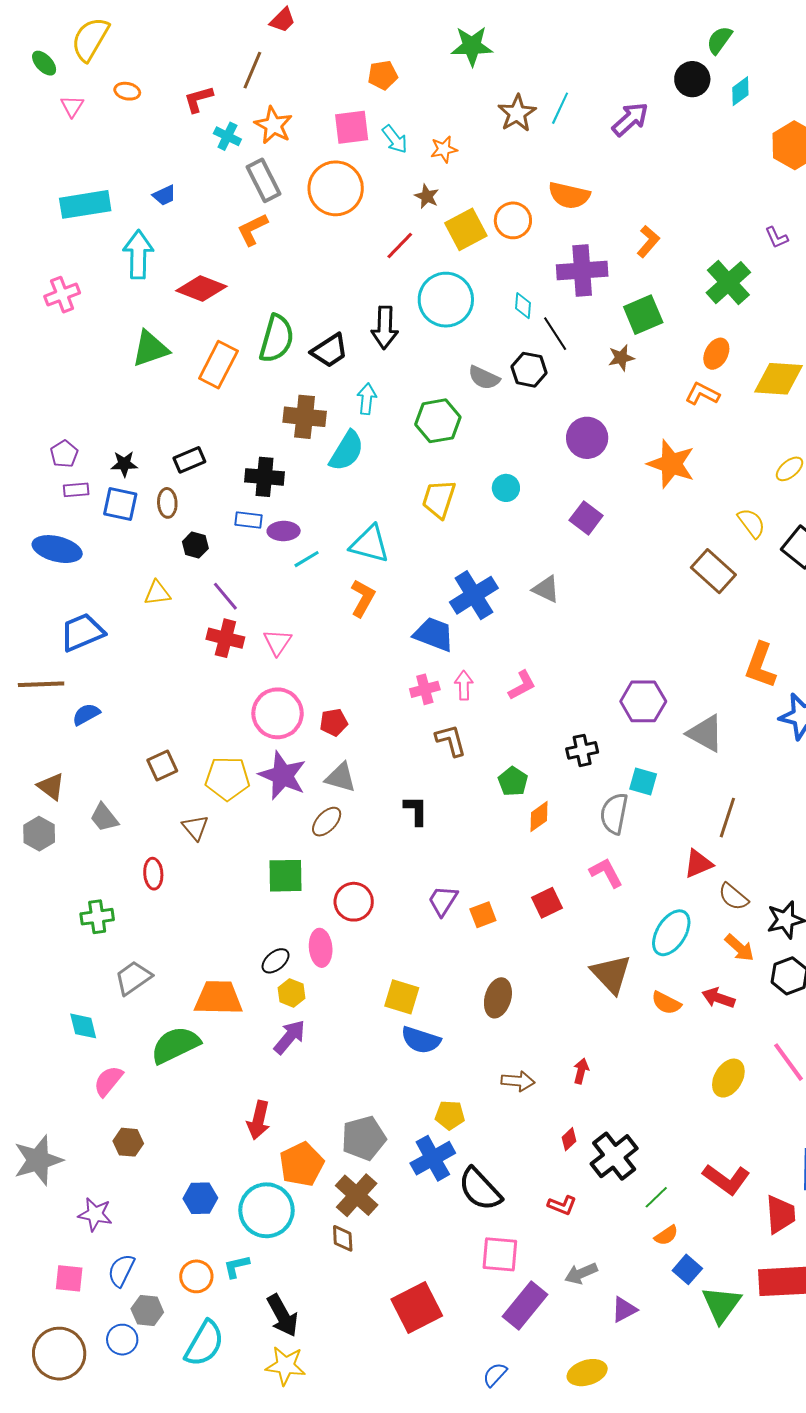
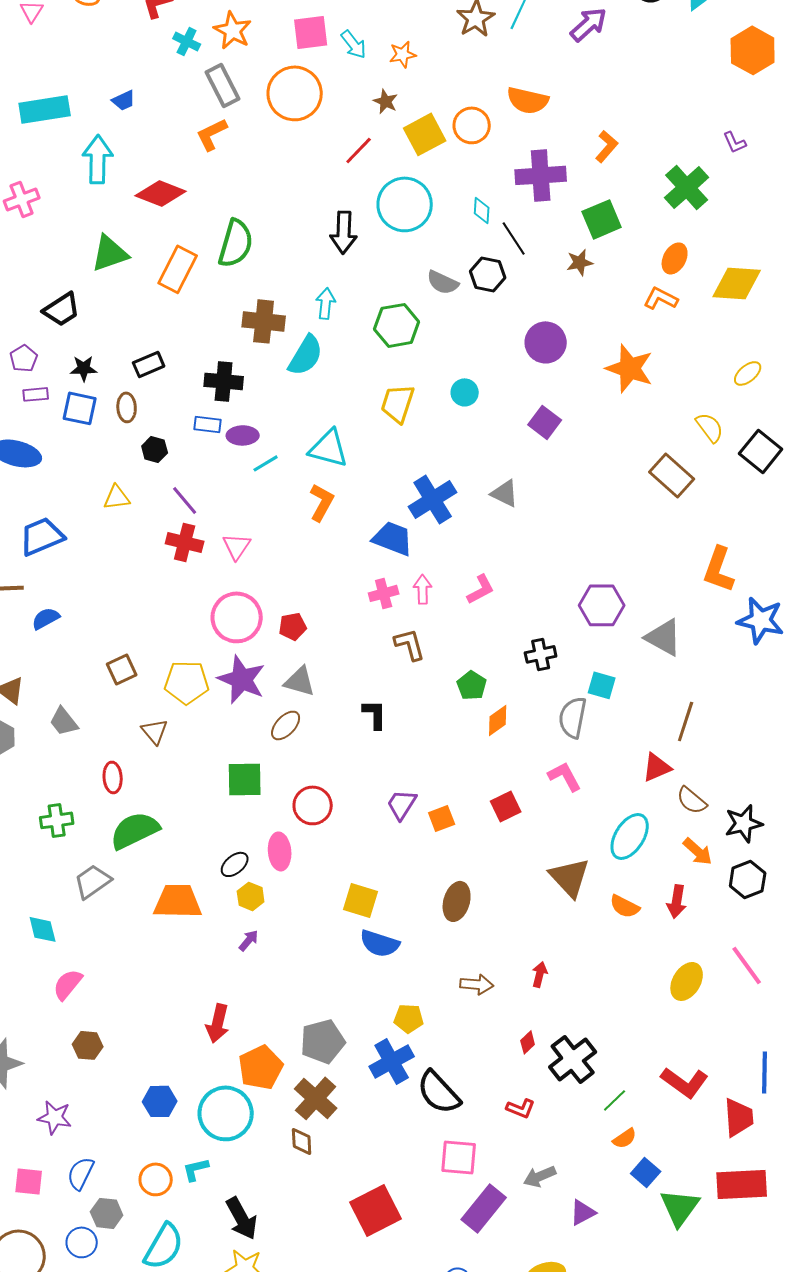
black trapezoid: (330, 351) -> (62, 309), moved
red arrow: (718, 998) -> (677, 901), turned -100
purple arrow: (290, 1037) -> (249, 940), size x0.6
green semicircle: (175, 1045) -> (135, 830), moved

